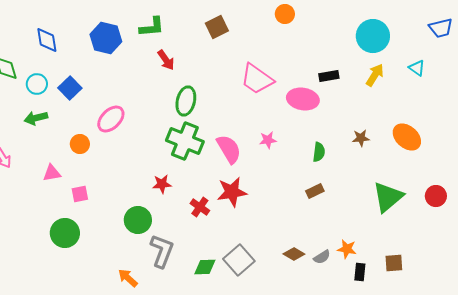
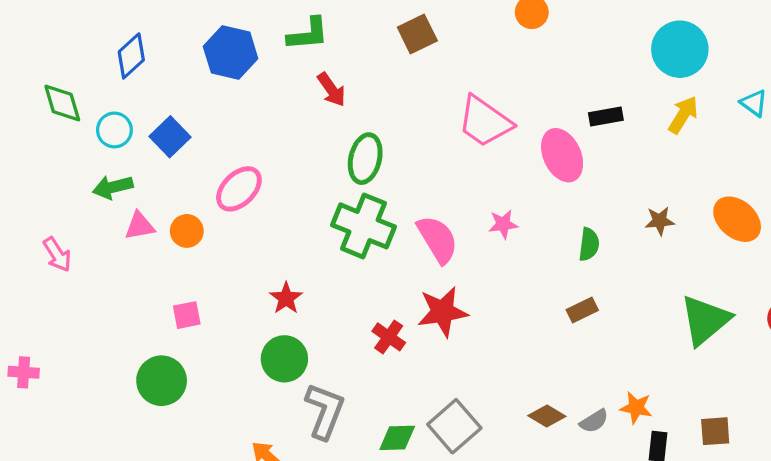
blue diamond: (47, 40) -> (131, 56), turned 56
pink ellipse: (303, 99) -> (562, 155), turned 56
pink triangle: (52, 173) -> (140, 226), moved
red star: (162, 184) -> (286, 298), moved, turned -30

